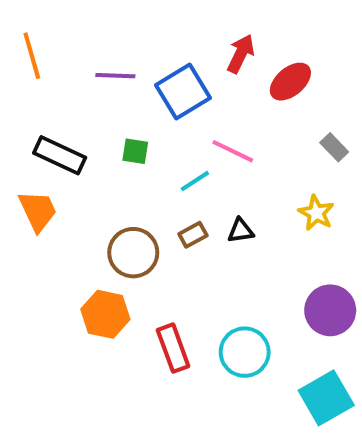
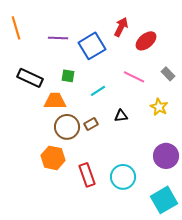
pink line: (233, 151) -> (134, 77), moved
orange trapezoid: (38, 211) -> (55, 101), moved, turned -65
brown rectangle: (193, 235) -> (91, 124), moved

